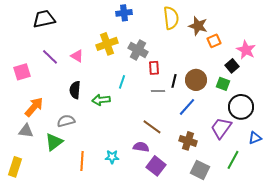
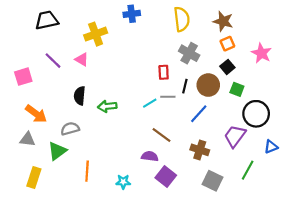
brown star: (198, 26) -> (223, 21), moved
yellow cross: (107, 44) -> (96, 34), moved
gray cross: (138, 50) -> (189, 53), moved
black square: (232, 66) -> (227, 67), moved
cyan line: (122, 82) -> (150, 103), moved, turned 40
orange arrow: (34, 107) -> (36, 114), turned 85
cyan star: (112, 157) -> (123, 182), moved
yellow rectangle: (15, 167) -> (34, 178), moved

